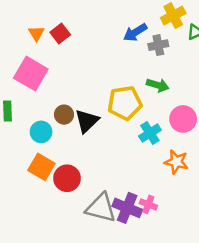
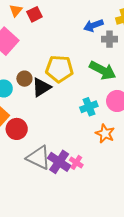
green arrow: (158, 85) -> (103, 70), size x1.5
yellow pentagon: (125, 103) -> (59, 69), moved

